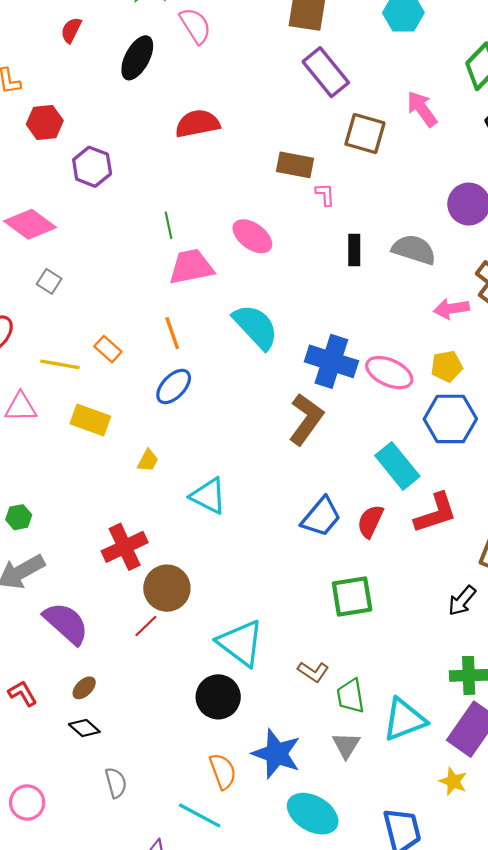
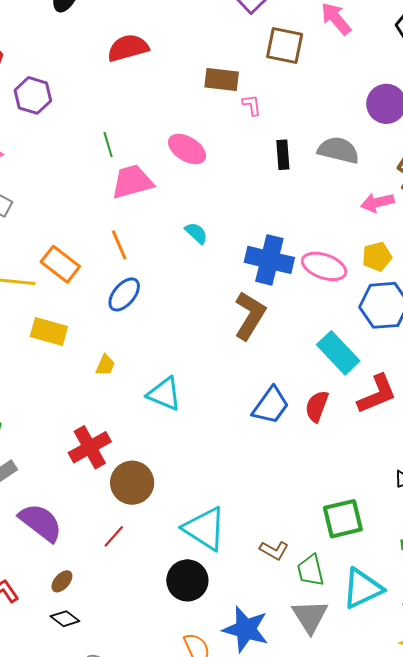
cyan semicircle: (256, 327) -> (196, 233), size x0.5
orange rectangle: (108, 349) -> (60, 264), size x1.5
green square: (352, 597) -> (343, 519), moved
red line: (146, 626) -> (114, 536), moved
gray triangle: (346, 745) -> (310, 616), size x1.4

